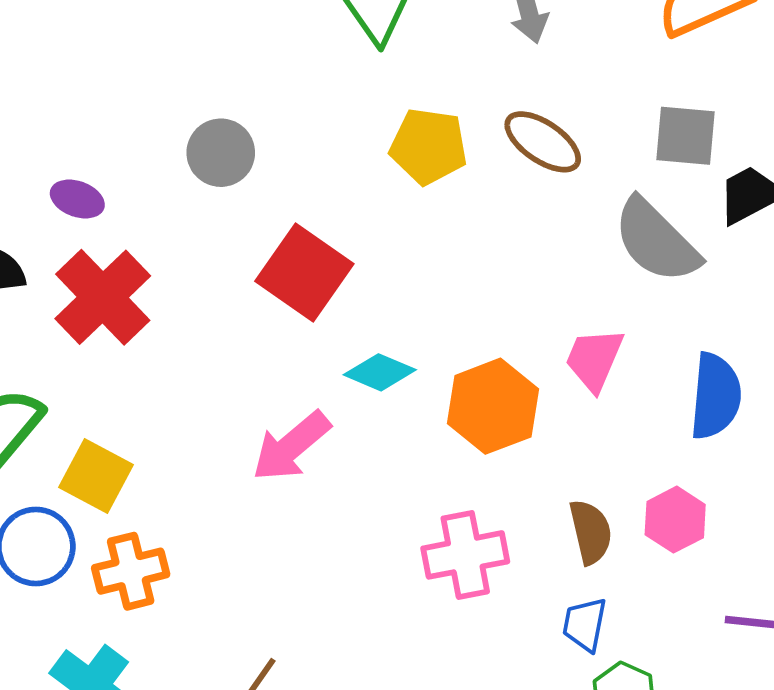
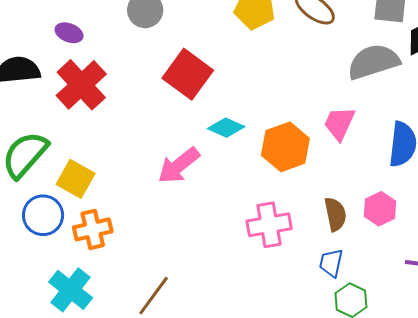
gray semicircle: (656, 241) -> (373, 62), turned 116

